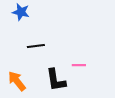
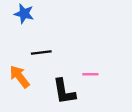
orange arrow: (17, 81) -> (19, 77), moved

